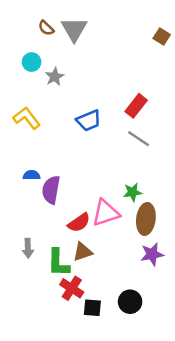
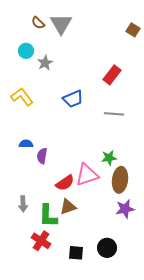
red rectangle: (136, 106) -> (112, 75), moved
gray line: (139, 139) -> (114, 114), turned -30
purple semicircle: (51, 190) -> (42, 156), size x0.7
red cross: (72, 288) -> (41, 241), moved

